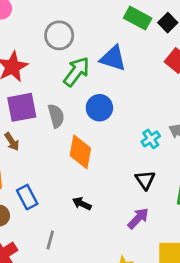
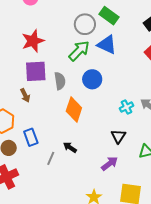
green rectangle: (138, 18) -> (109, 16), moved
gray circle: (59, 35) -> (85, 24), moved
gray line: (50, 240) -> (51, 158), moved

